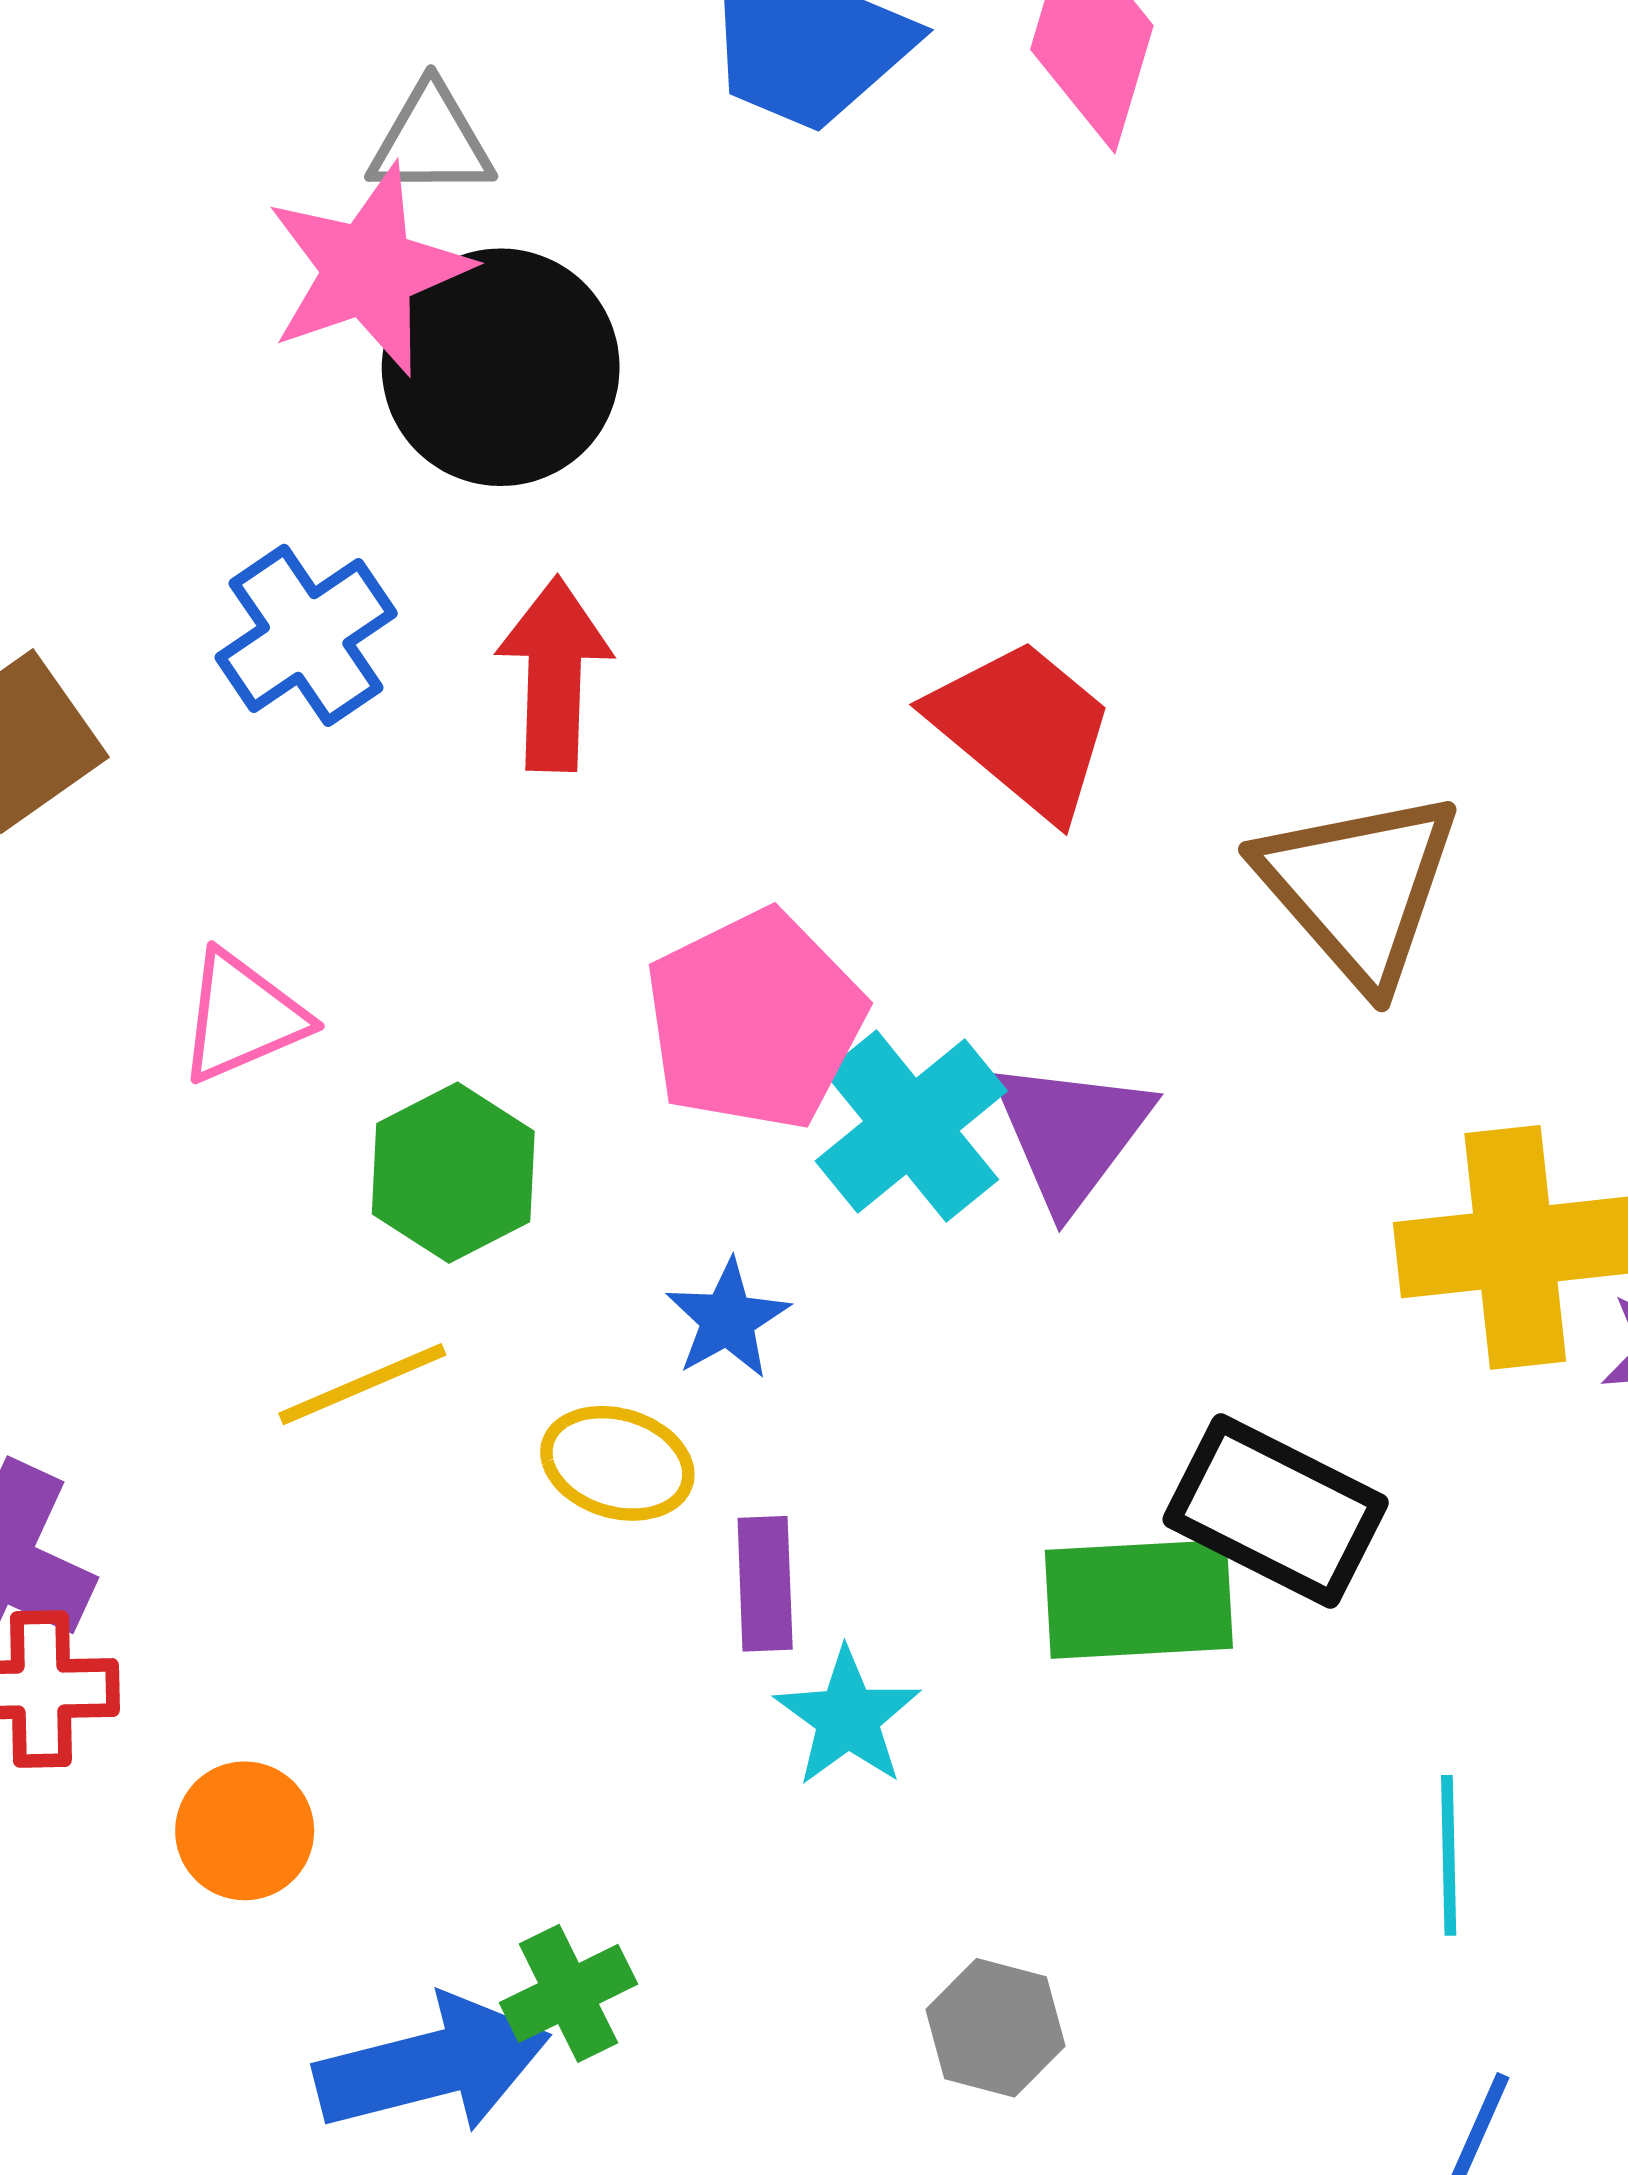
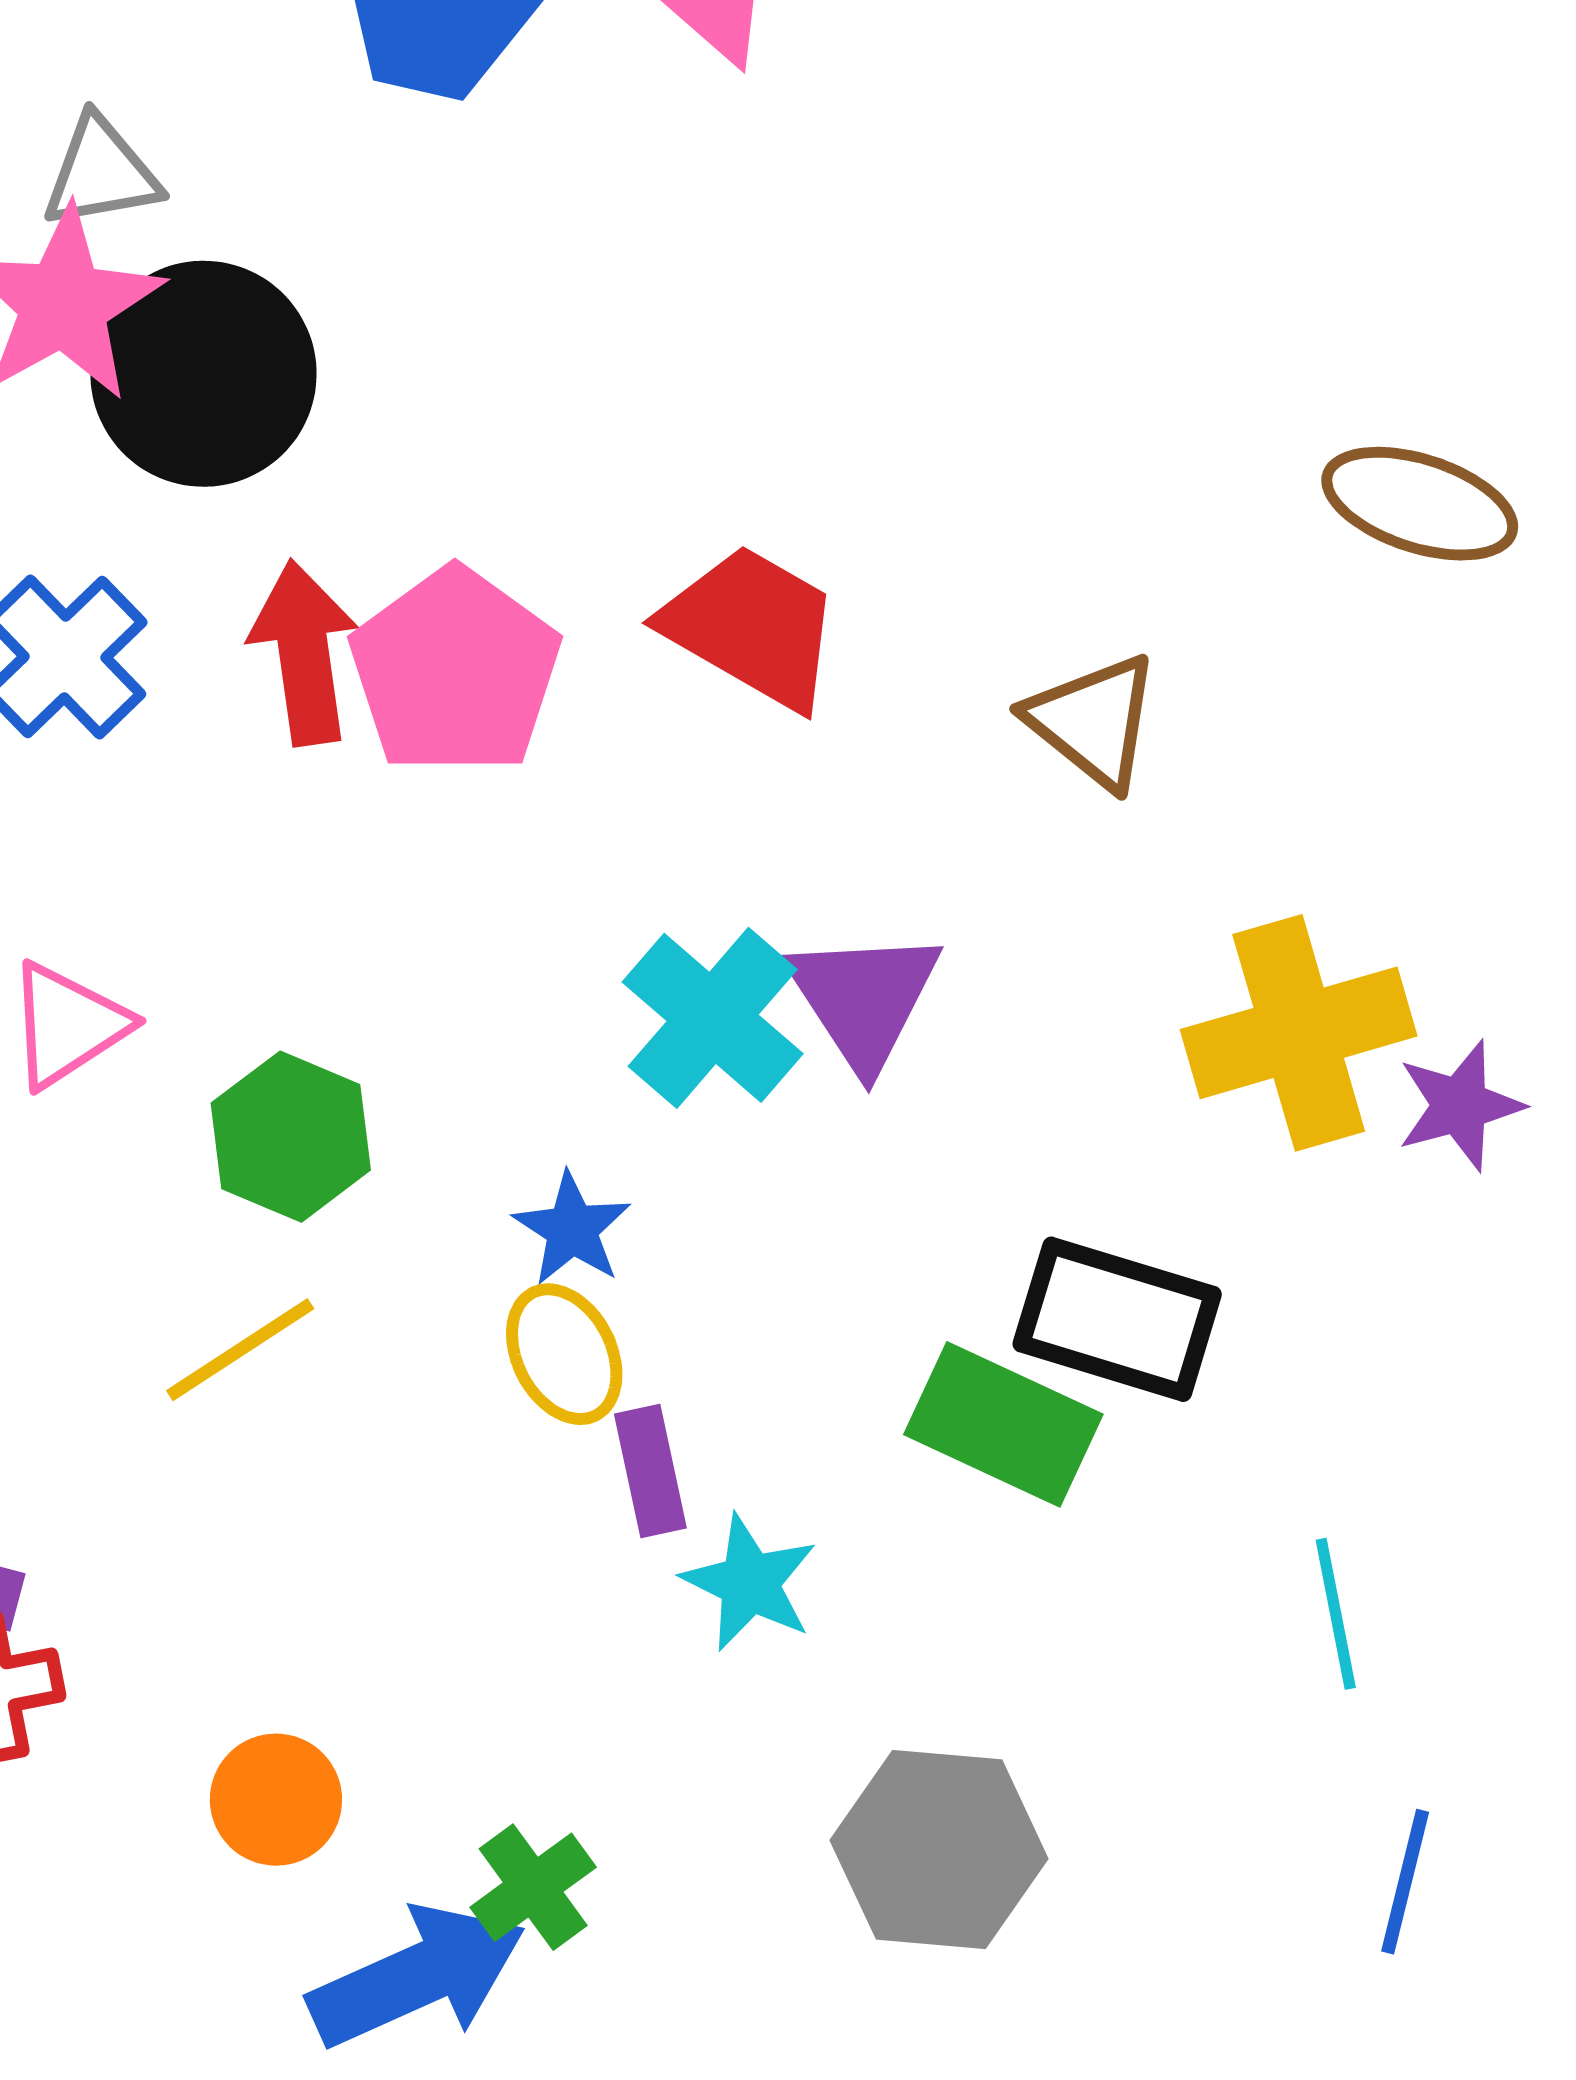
brown triangle: (1359, 888) -> (1093, 721), size x0.7
pink pentagon: (755, 1020) -> (455, 671), moved
yellow ellipse: (617, 1463) -> (564, 1354), moved, turned 56
green rectangle: (1139, 1599) -> (1003, 1424), turned 38
orange circle: (245, 1831) -> (276, 1800), moved
gray hexagon: (995, 2028) -> (939, 1849), size x1.6

